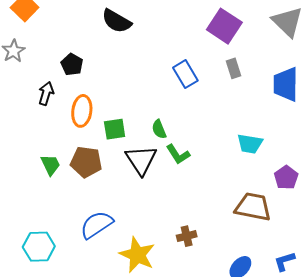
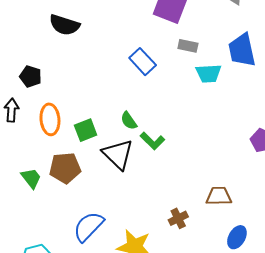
gray rectangle: (234, 68) -> (188, 46), turned -48
cyan trapezoid: (250, 144) -> (209, 73), moved
brown trapezoid: (253, 207) -> (219, 196), moved, size x0.7

